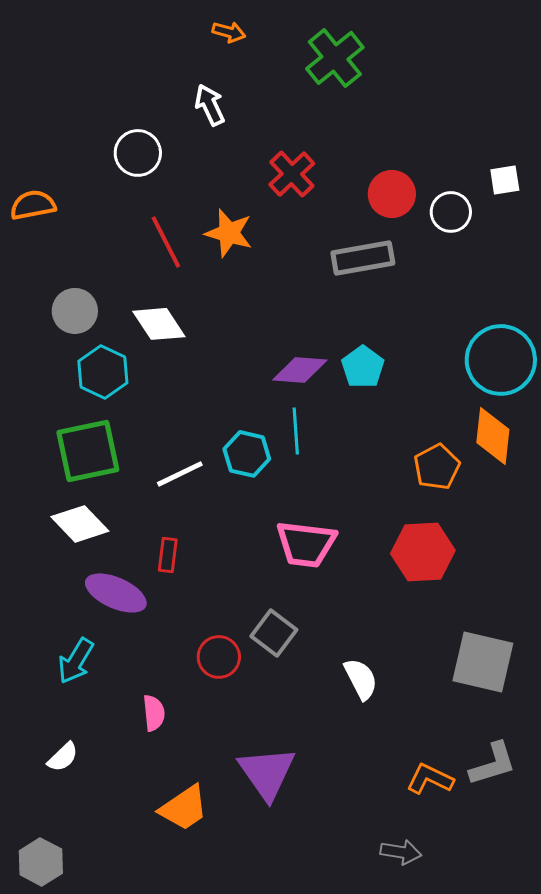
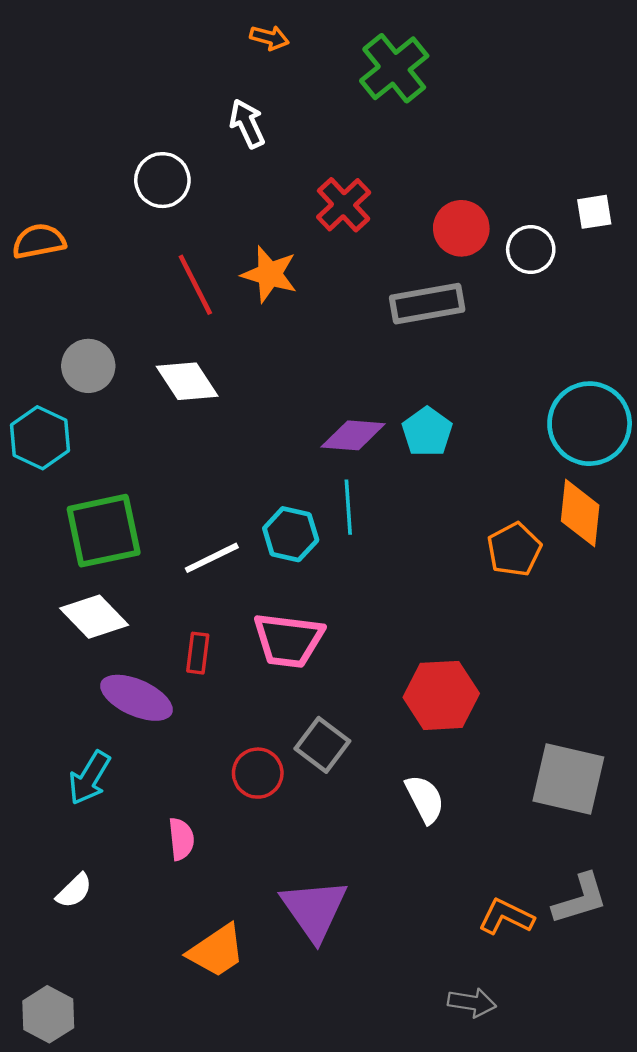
cyan hexagon: (103, 372) -> (40, 438), moved
pink trapezoid: (306, 544) -> (288, 640), moved
red hexagon: (423, 552) -> (441, 695), moved

